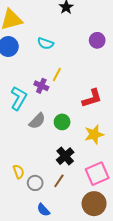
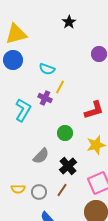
cyan semicircle: (45, 43) -> (47, 69), moved
gray semicircle: (37, 121) -> (41, 156), moved
yellow semicircle: (19, 172) -> (18, 189), moved, turned 112

